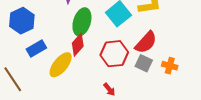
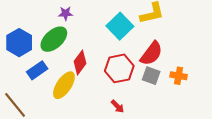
green ellipse: (82, 22) -> (54, 39), moved, turned 36

